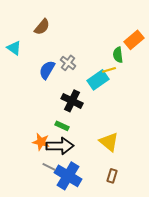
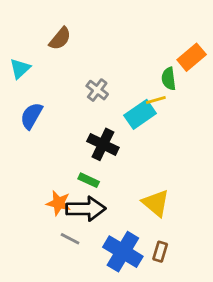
cyan triangle: (14, 48) -> (20, 69), turned 42
blue semicircle: (47, 70) -> (31, 116), moved
blue cross: (68, 176) -> (123, 252), moved

